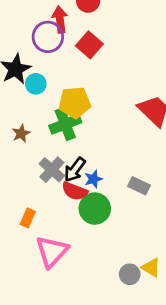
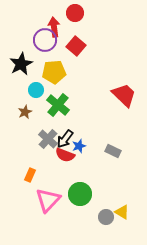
cyan circle: (36, 84) -> (36, 90), moved
yellow pentagon: (75, 103) -> (54, 72), moved
green cross: (65, 124) -> (58, 105), turned -30
green circle: (95, 209) -> (80, 194), moved

